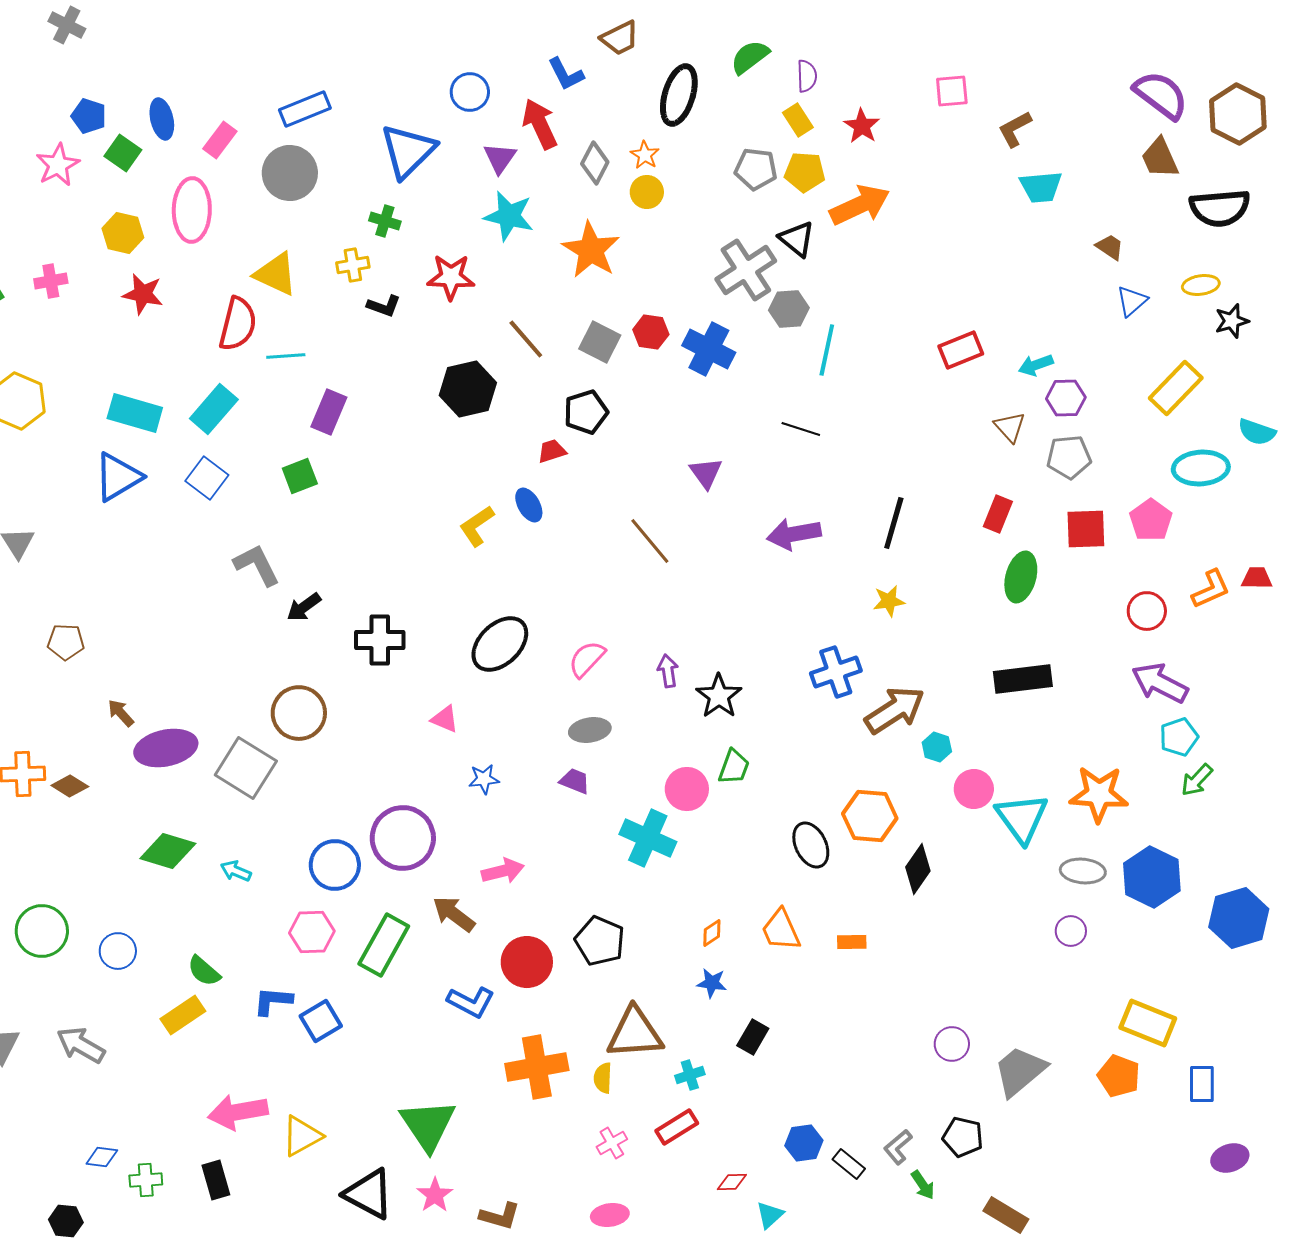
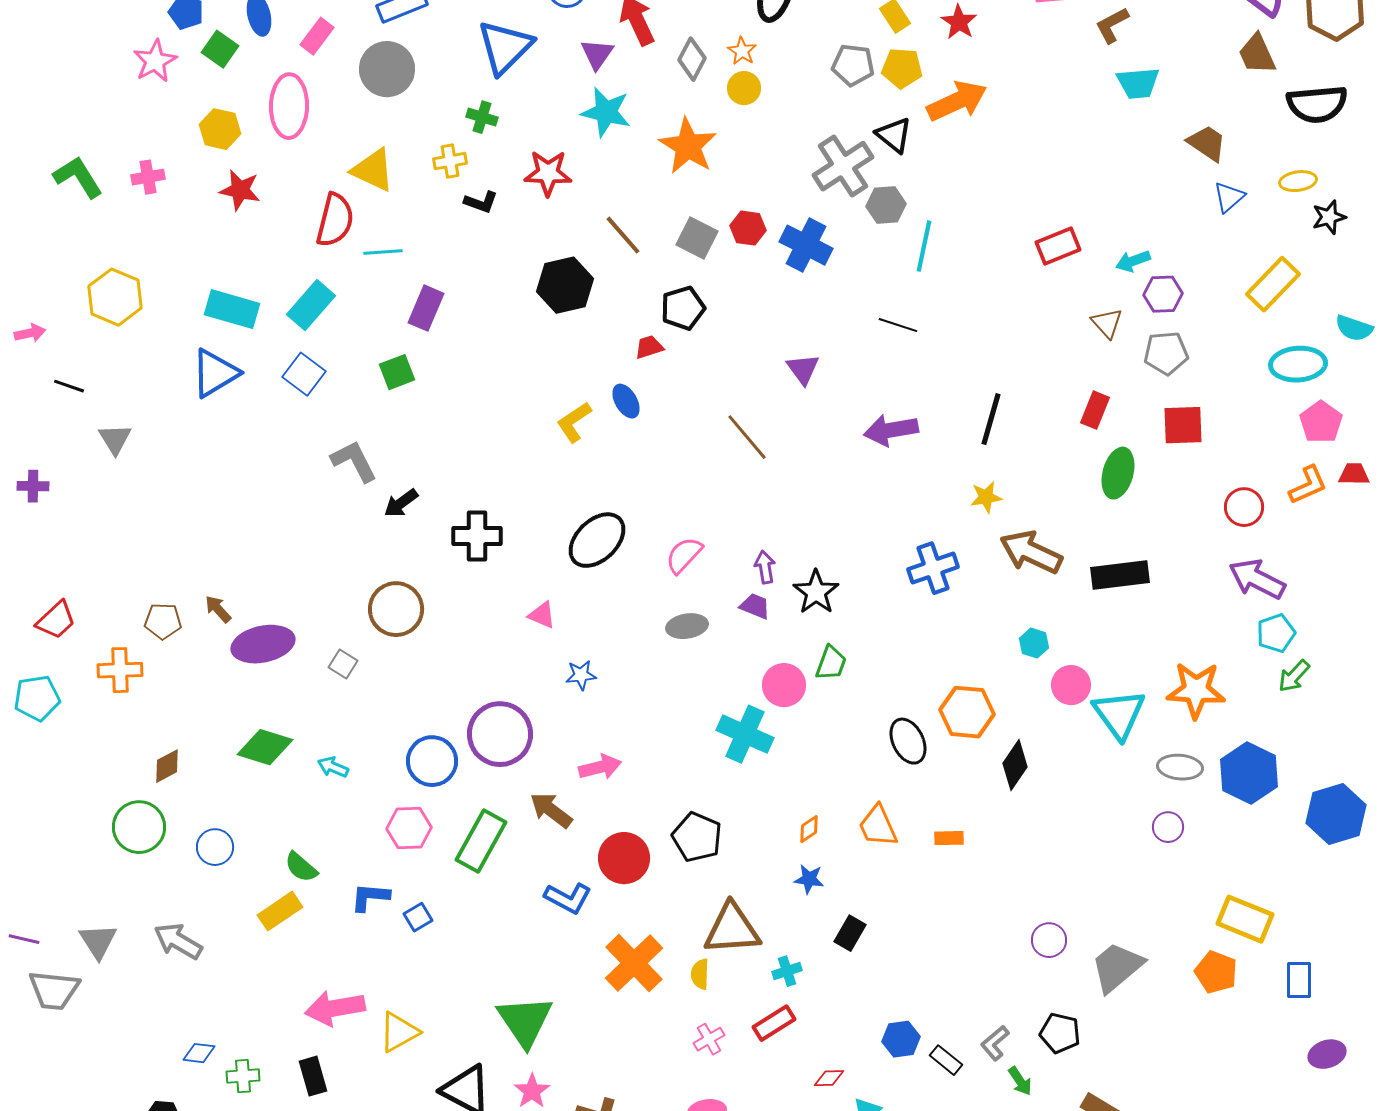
brown trapezoid: (1110, 247) -> (1207, 143), size x1.4
pink pentagon: (1151, 520) -> (1321, 422), moved
brown pentagon: (66, 642) -> (163, 621), moved
brown arrow: (895, 710) -> (1031, 552), moved, turned -122
gray square: (246, 768) -> (343, 664), size x0.5
purple trapezoid: (575, 781) -> (755, 606), moved
brown diamond: (70, 786) -> (167, 766), moved, turned -60
blue square: (321, 1021) -> (418, 917), size x0.7
orange cross: (537, 1067) -> (634, 963), turned -34

